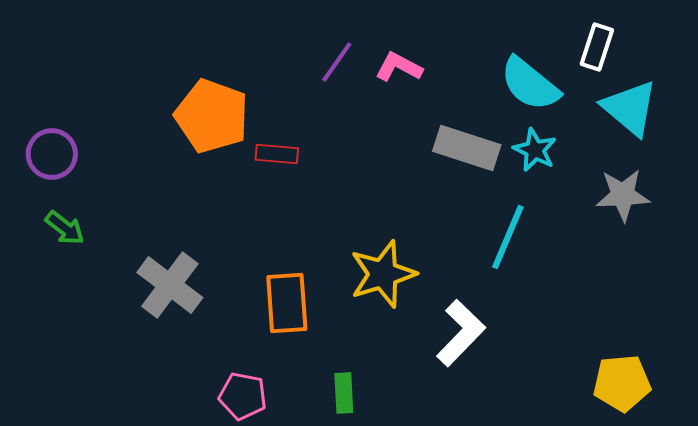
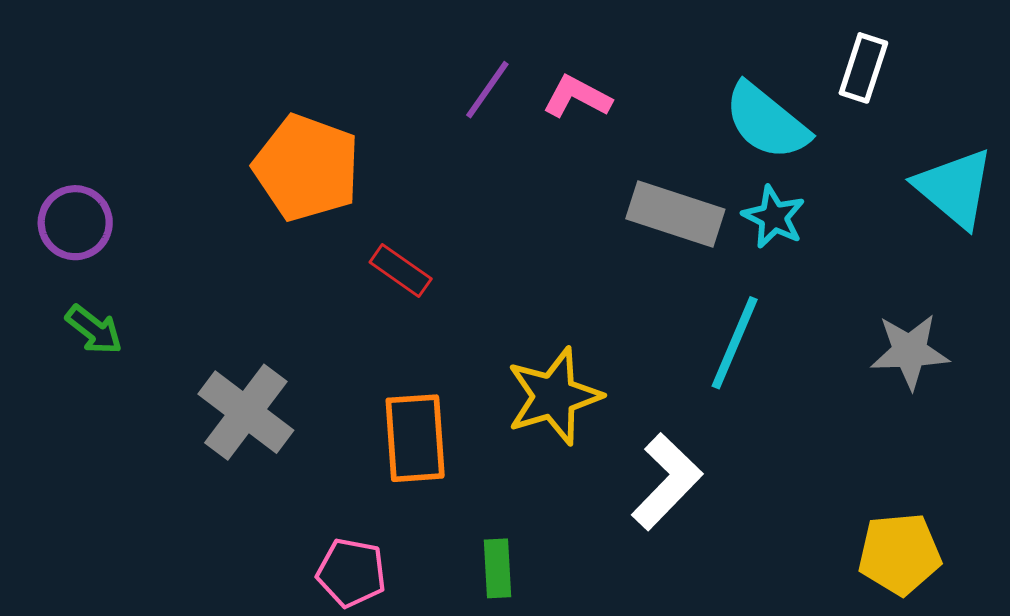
cyan triangle: (630, 108) -> (954, 188), moved
red rectangle: (277, 154) -> (401, 270), moved, turned 30
gray star: (623, 195) -> (910, 351), moved

